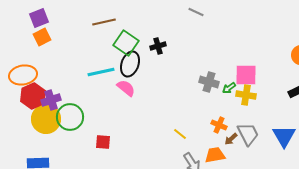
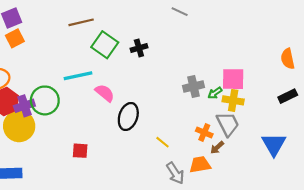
black ellipse: (130, 64) -> (128, 116), moved
gray cross: (209, 82) -> (194, 87), turned -30
green circle: (70, 117) -> (45, 100), moved
gray trapezoid: (248, 134) -> (228, 124), moved

